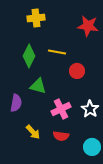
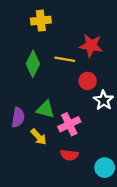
red star: (88, 26) -> (91, 46), moved
green triangle: (38, 86) -> (45, 109), moved
white star: (90, 109) -> (104, 100), moved
yellow arrow: (33, 132) -> (39, 137), moved

